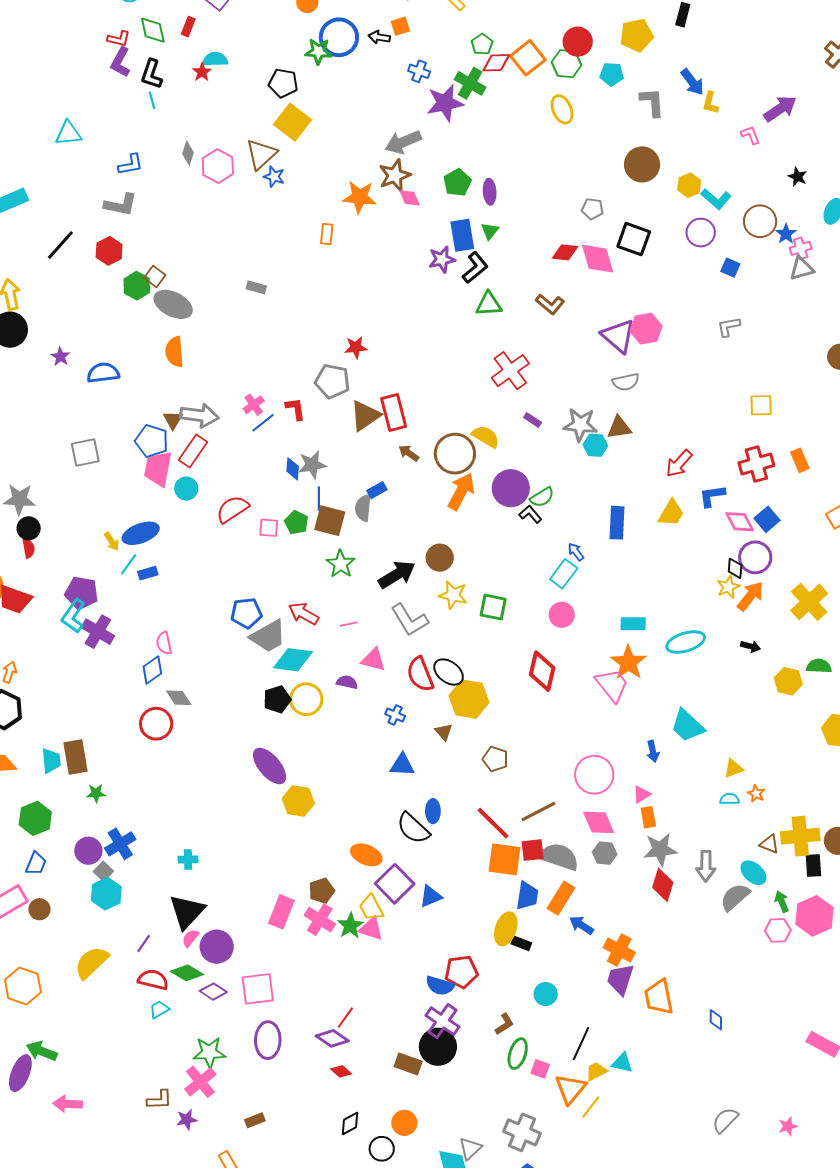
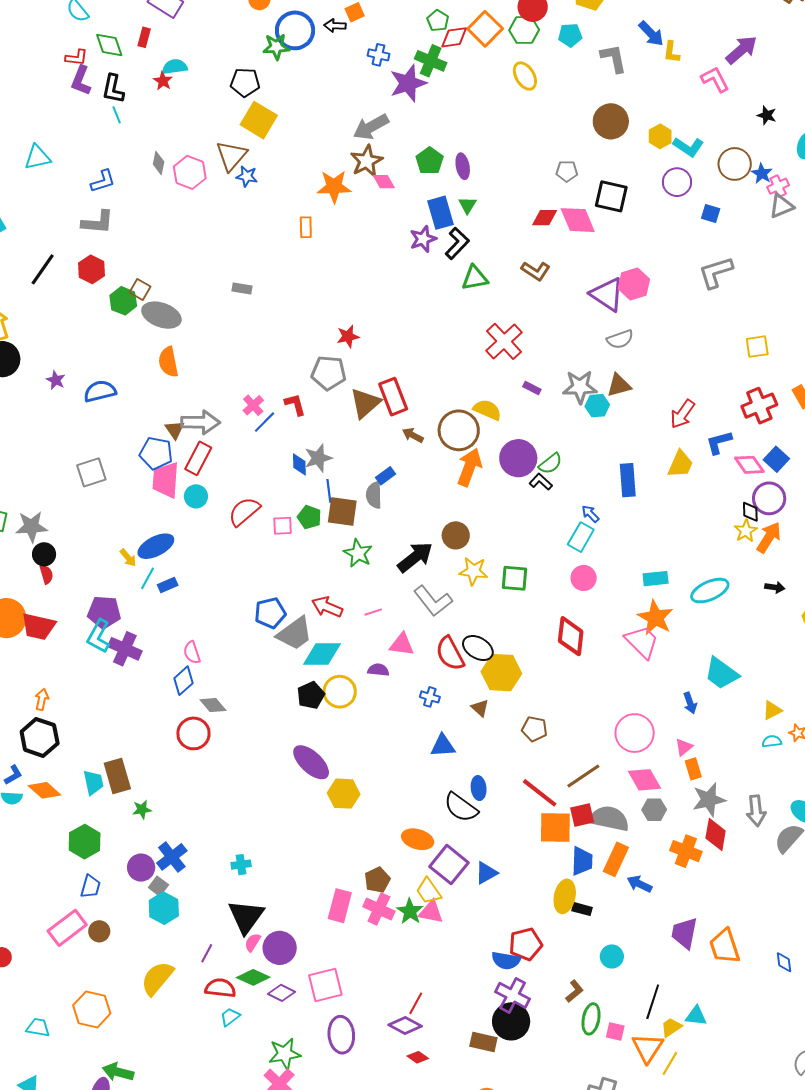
pink L-shape: (750, 135) -> (715, 79), size x1.4
gray L-shape: (729, 327) -> (716, 272), size x1.5
orange cross: (619, 950) -> (686, 851), moved

